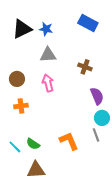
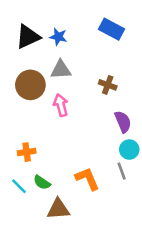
brown circle: (17, 79) -> (30, 85), moved, size x1.5
orange cross: (21, 106) -> (27, 152), moved
brown triangle: (36, 170) -> (58, 209), moved

